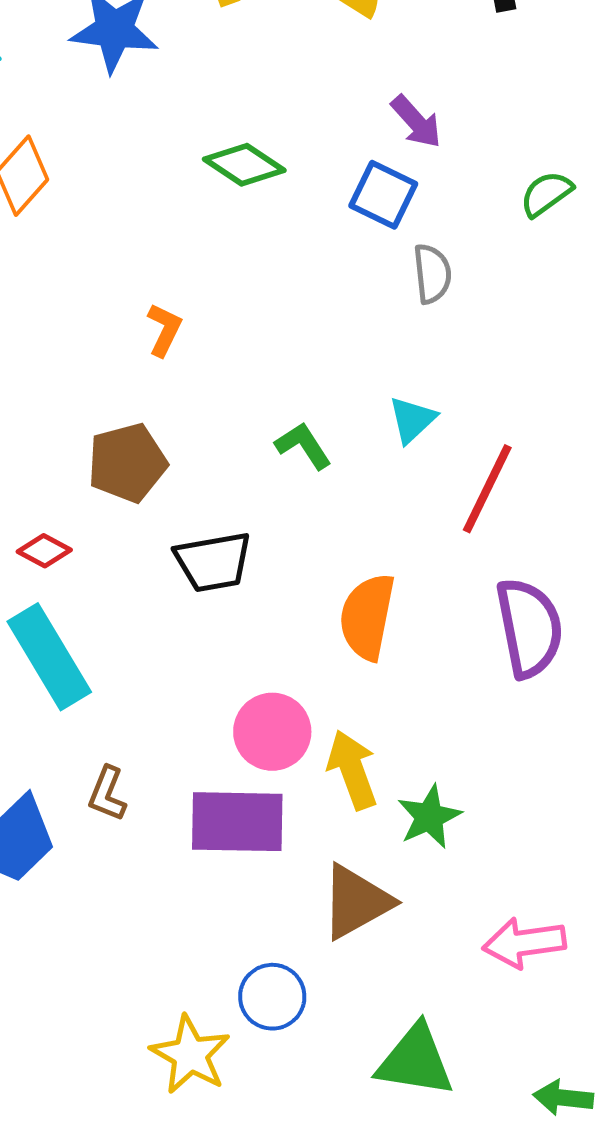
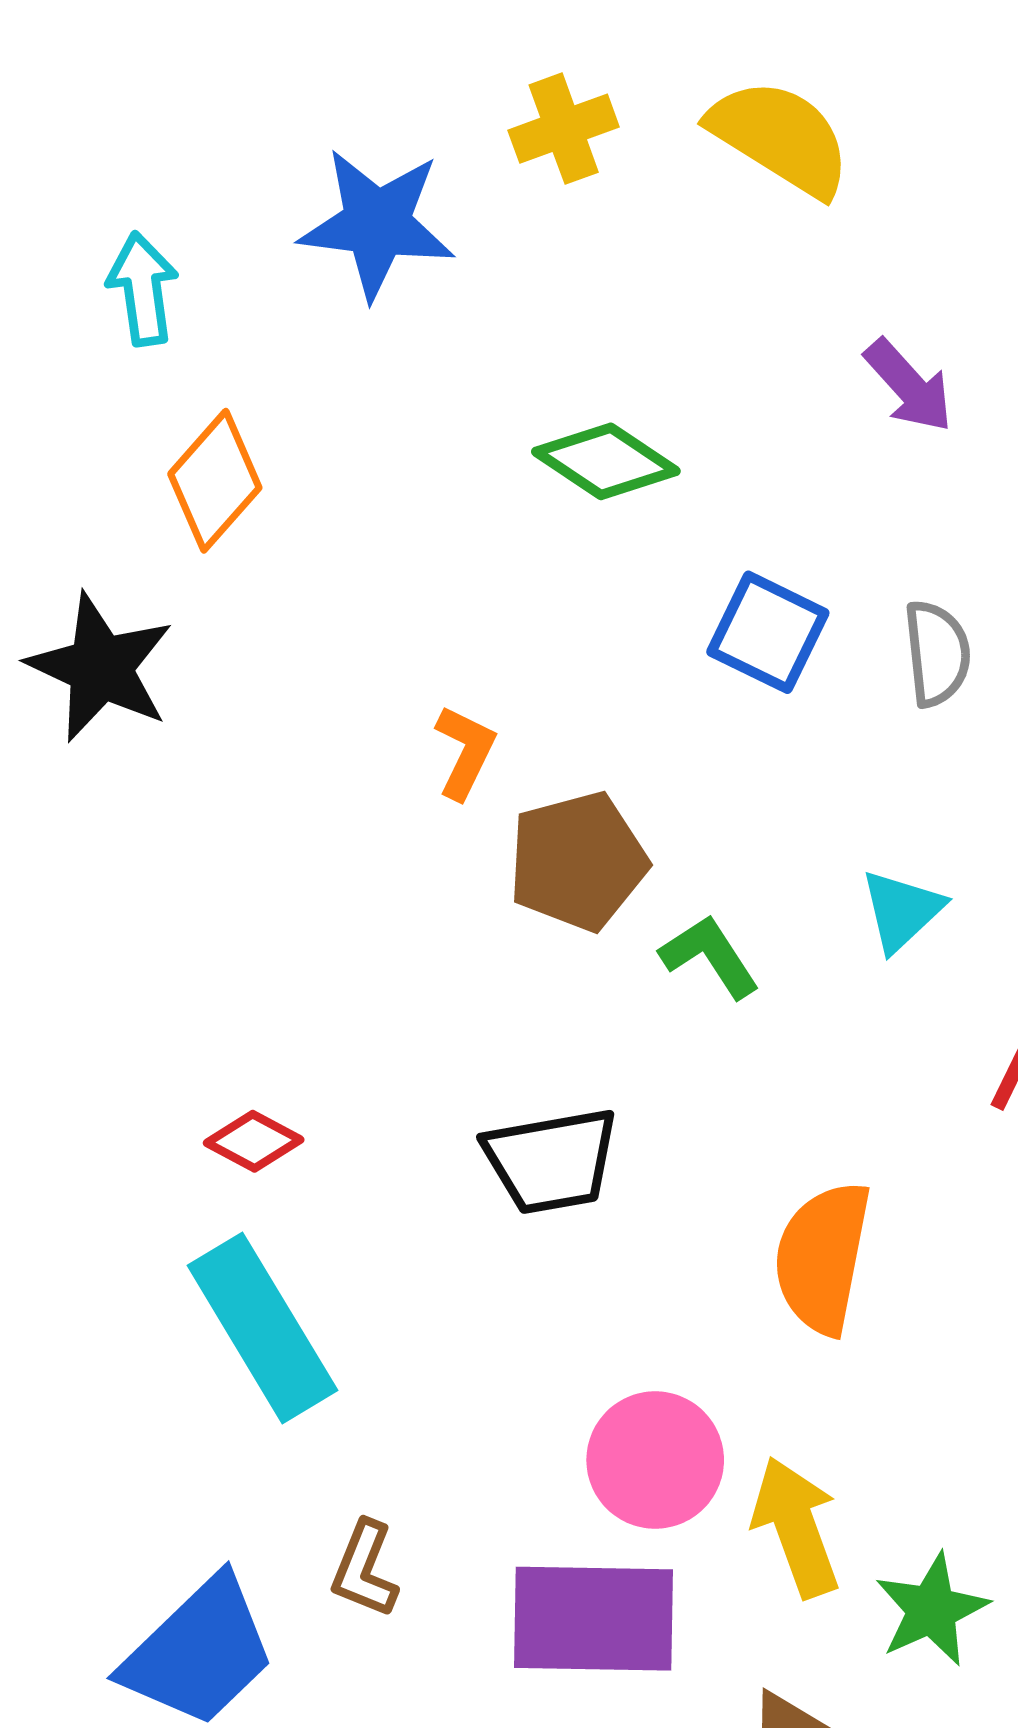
blue square: (383, 195) -> (768, 632), moved
brown pentagon: (127, 463) -> (578, 861), moved

